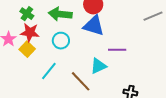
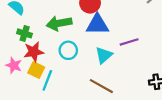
cyan triangle: (98, 66) -> (104, 55), moved
cyan line: (49, 71) -> (47, 80), moved

